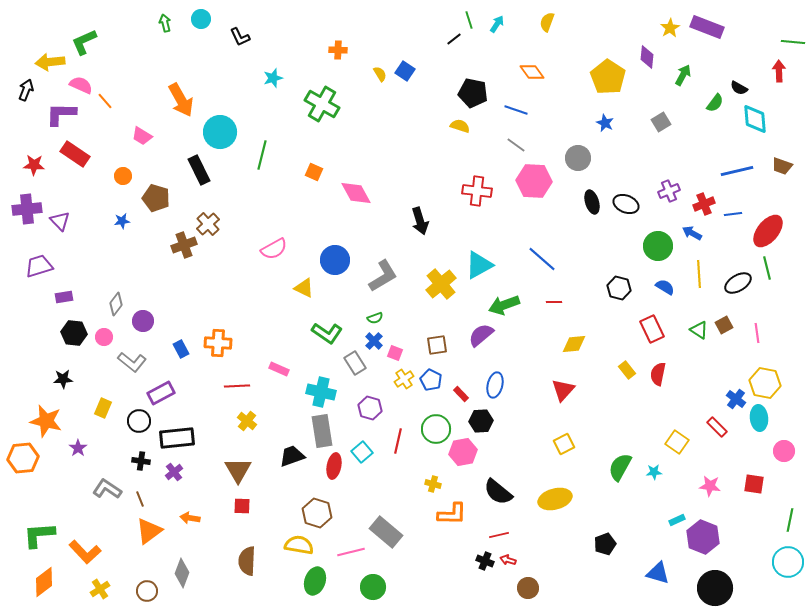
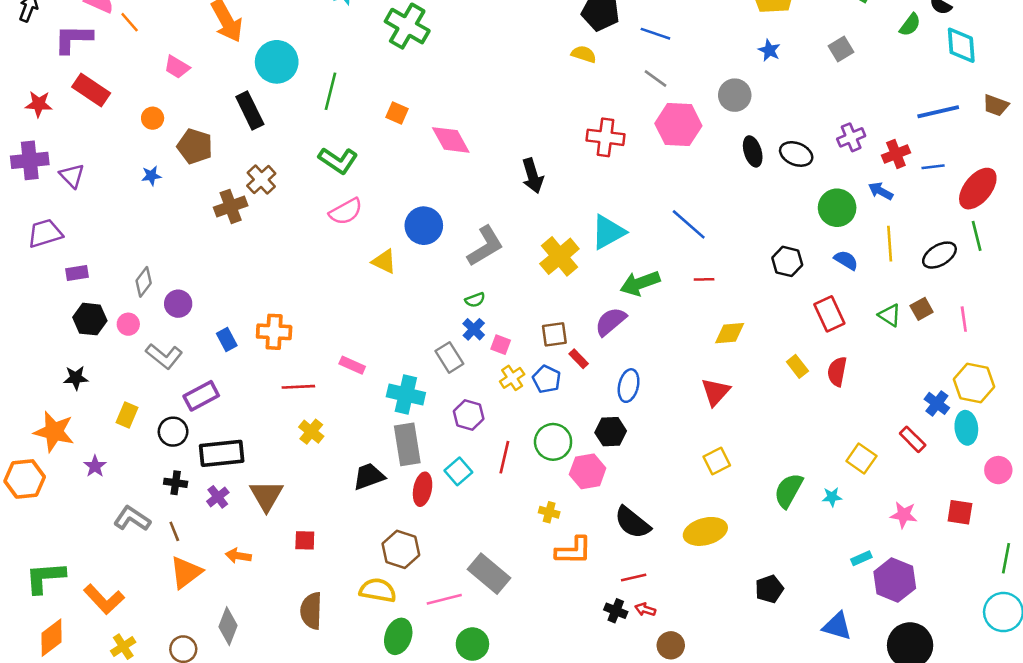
green L-shape: (327, 333) -> (338, 160), moved
red rectangle: (461, 394) -> (579, 359), moved
brown triangle: (238, 470) -> (266, 496), moved

